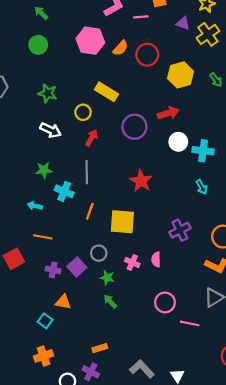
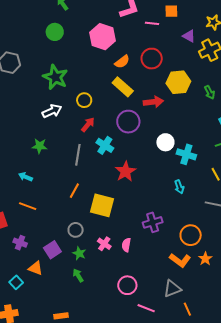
orange semicircle: (120, 48) -> (122, 62), moved
yellow rectangle: (106, 92) -> (123, 87), moved
green star: (48, 93) -> (55, 77), size x1.4
red arrow: (168, 113) -> (153, 102), moved
white arrow: (51, 130) -> (52, 111), turned -60
cyan cross: (64, 191) -> (105, 145), moved
purple square: (77, 267) -> (52, 250), moved
purple cross: (53, 270) -> (20, 243), moved

